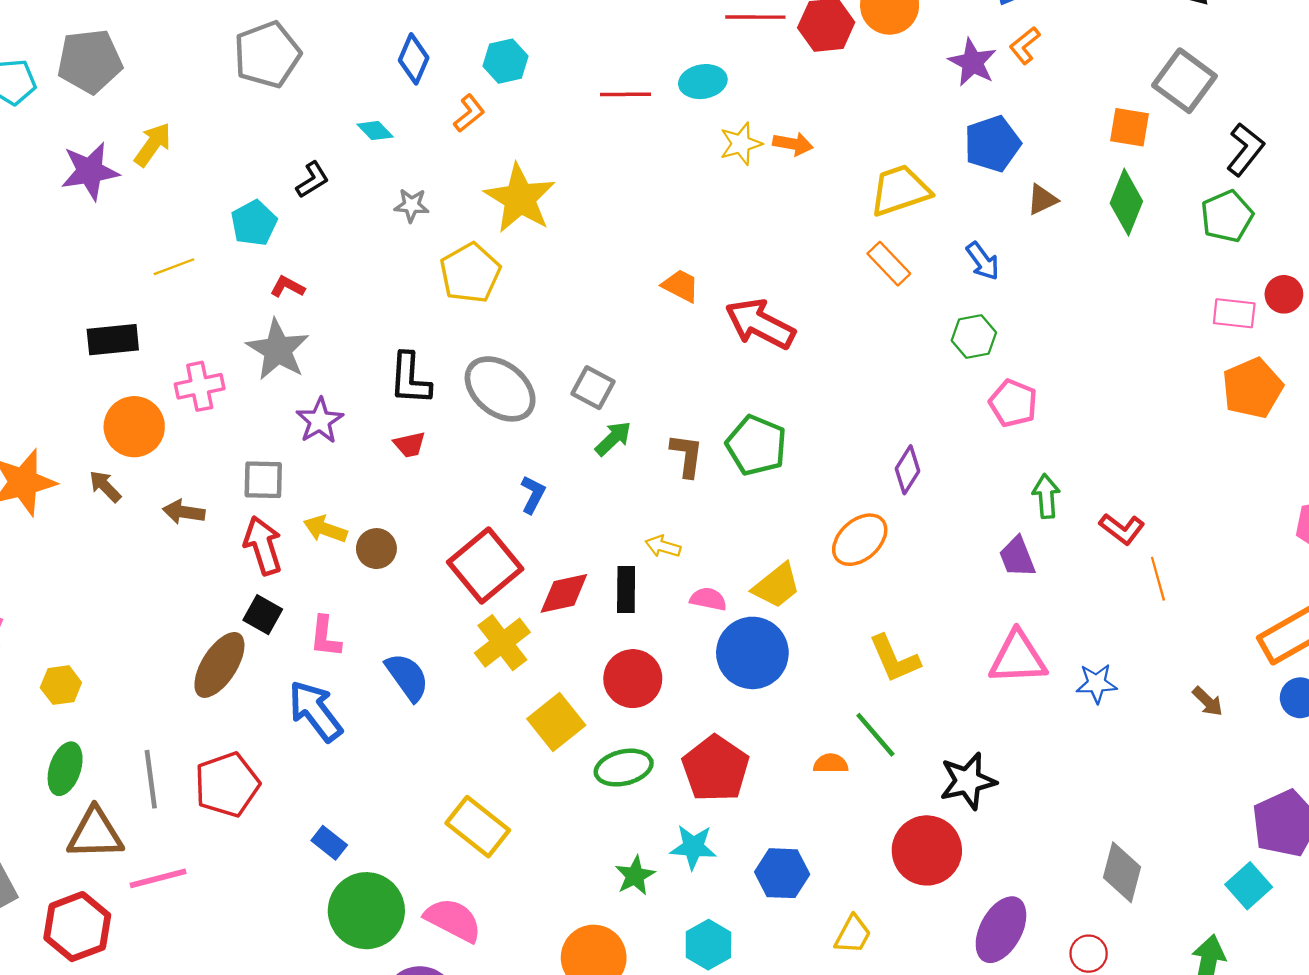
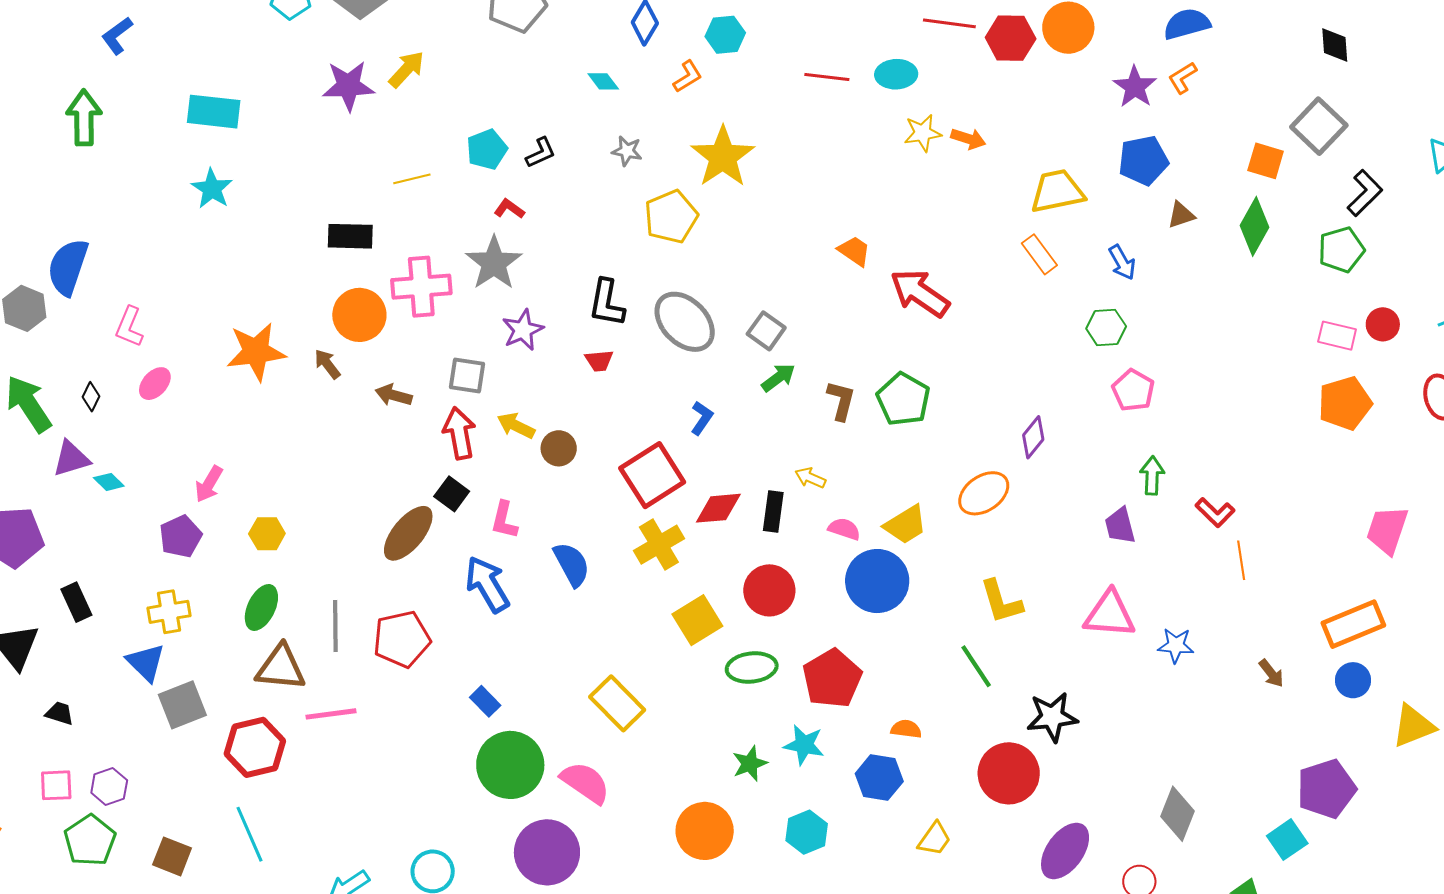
black L-shape: (312, 180) -> (541, 153), moved
pink cross: (200, 386) -> (421, 287), size x1.4
orange semicircle: (831, 764) -> (906, 729), moved

